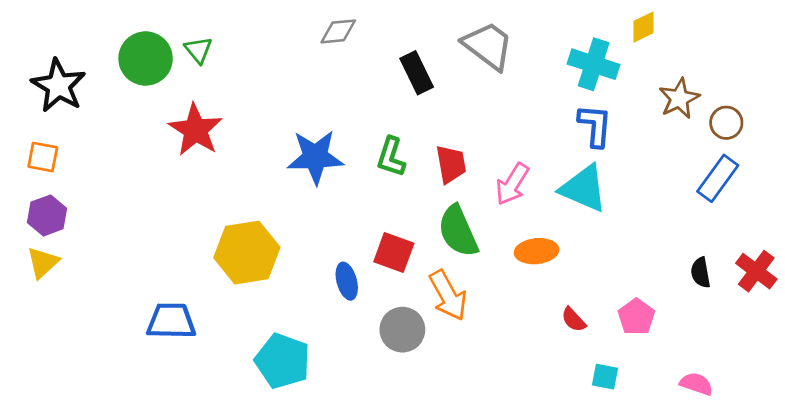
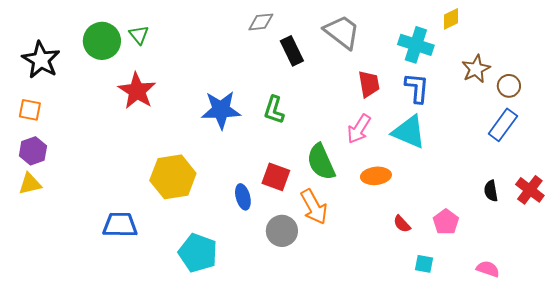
gray diamond: (338, 31) -> (261, 22), moved
red trapezoid: (451, 164) -> (369, 84), moved
yellow triangle: (43, 263) -> (30, 184), turned 30

